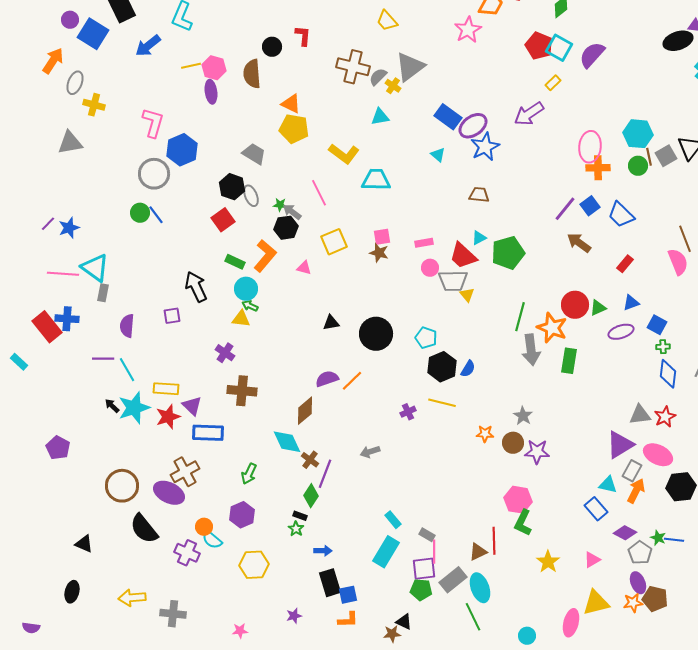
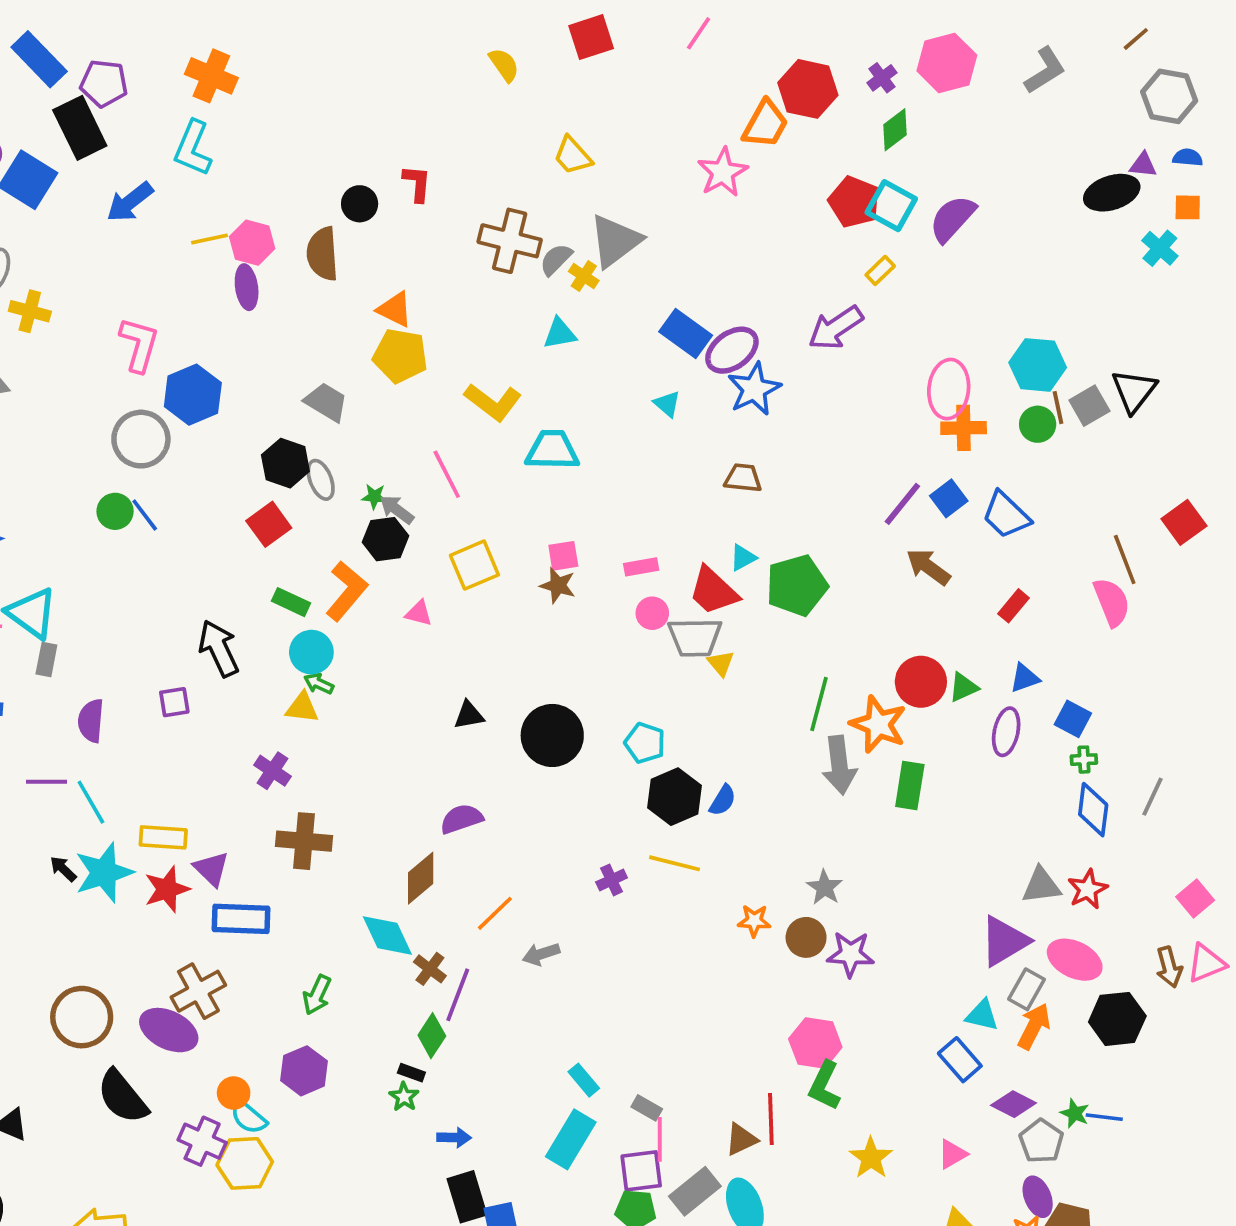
purple ellipse: (621, 332) -> (1006, 732), turned -60
orange line: (352, 381) -> (495, 913), moved
yellow hexagon: (254, 565) -> (245, 1163), moved

